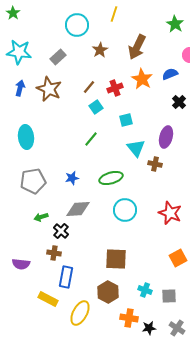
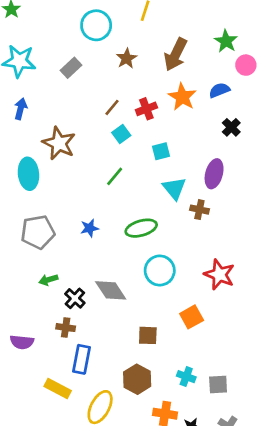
green star: (175, 24) -> (226, 41), moved
brown star: (49, 89) -> (59, 143), moved
gray diamond: (78, 209) -> (111, 290), moved, turned 60
orange square: (178, 258) -> (192, 317), moved
brown square: (116, 259) -> (148, 335), size x0.7

